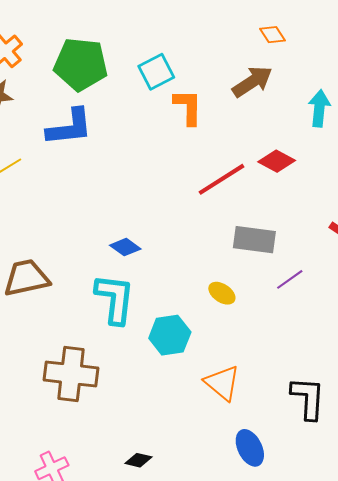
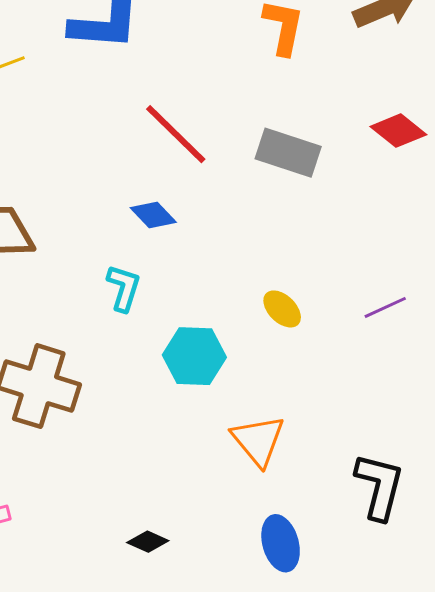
red line: (221, 179) -> (176, 134), moved, turned 66
gray rectangle: (254, 240) -> (288, 153), moved
cyan L-shape: (115, 299) -> (124, 288), size x0.6
black diamond: (138, 460) -> (148, 542), moved

